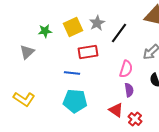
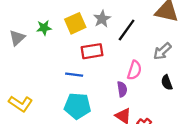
gray triangle: (27, 52) -> (17, 38), moved
purple semicircle: (129, 90) -> (122, 89), moved

